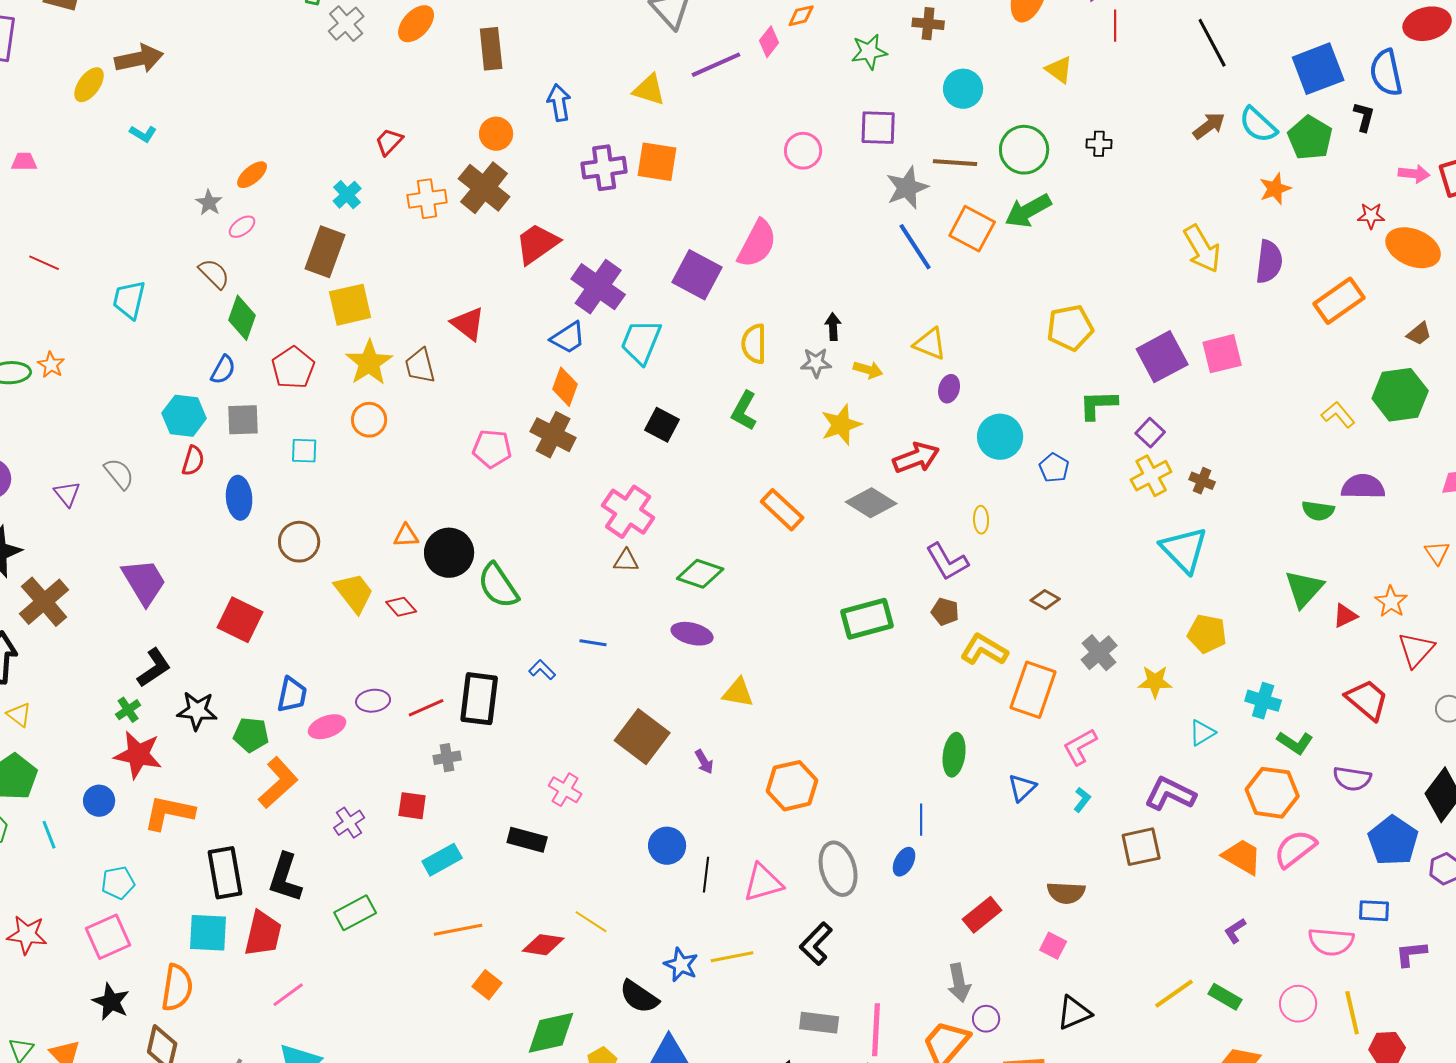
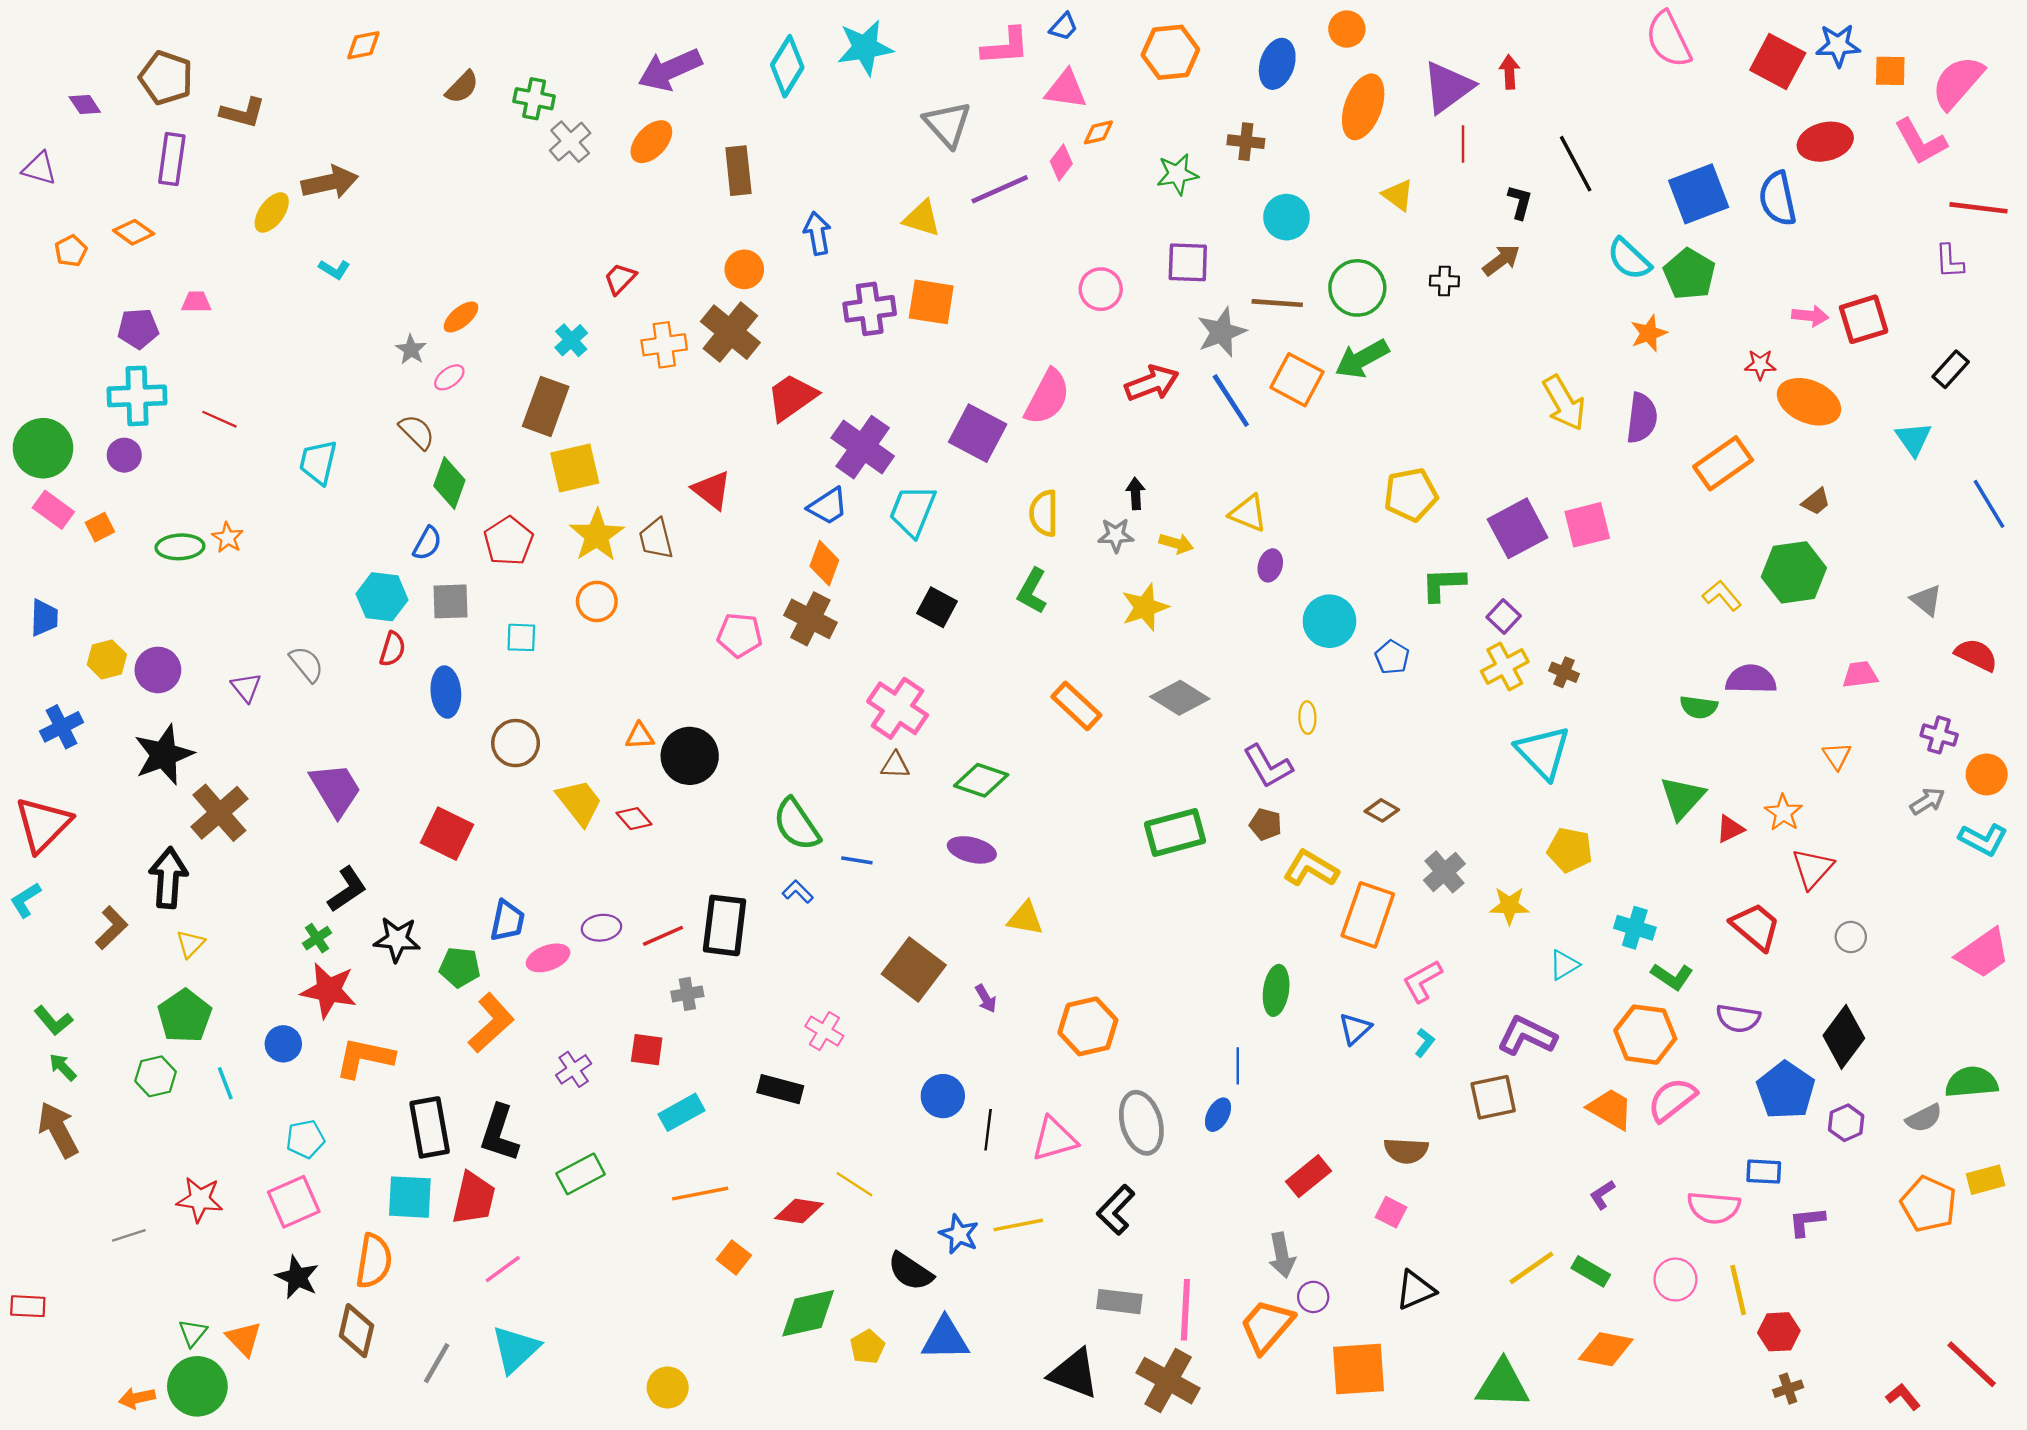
black L-shape: (1364, 117) -> (1520, 202), moved
brown arrow: (1209, 126) -> (1501, 260), moved
red arrow: (916, 458) -> (1152, 383), moved
green semicircle: (498, 586) -> (797, 824), moved
yellow triangle: (19, 715) -> (190, 944), turned 36

